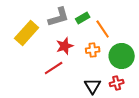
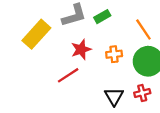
orange line: (103, 29) -> (143, 29), moved

